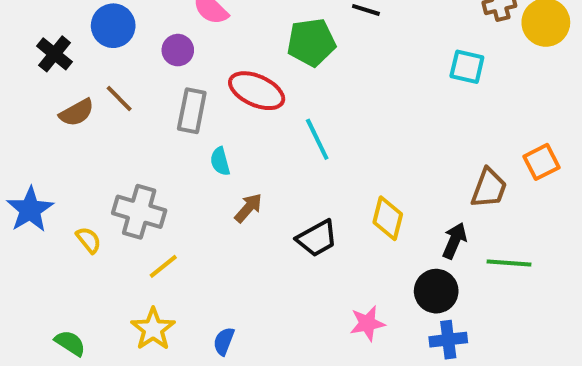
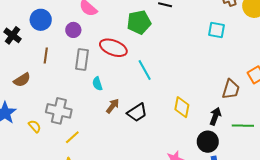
brown line: (119, 98) -> (46, 56), turned 56
brown semicircle: (77, 113) -> (22, 80), moved
black trapezoid: (317, 238) -> (137, 113), moved

